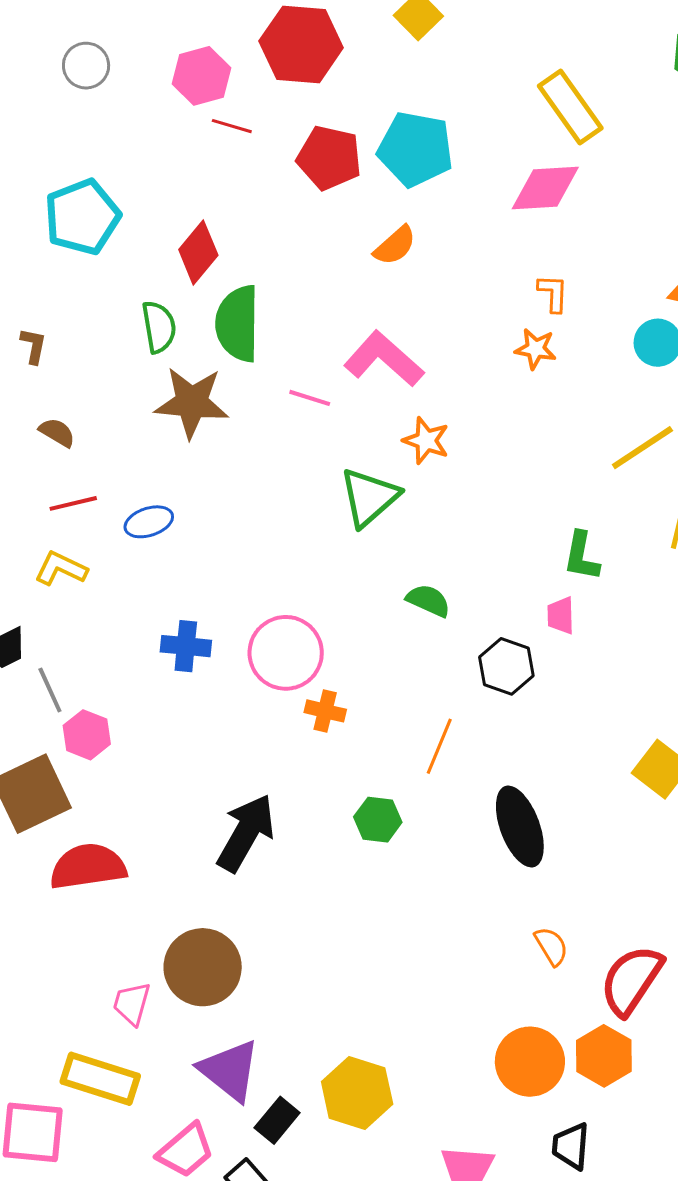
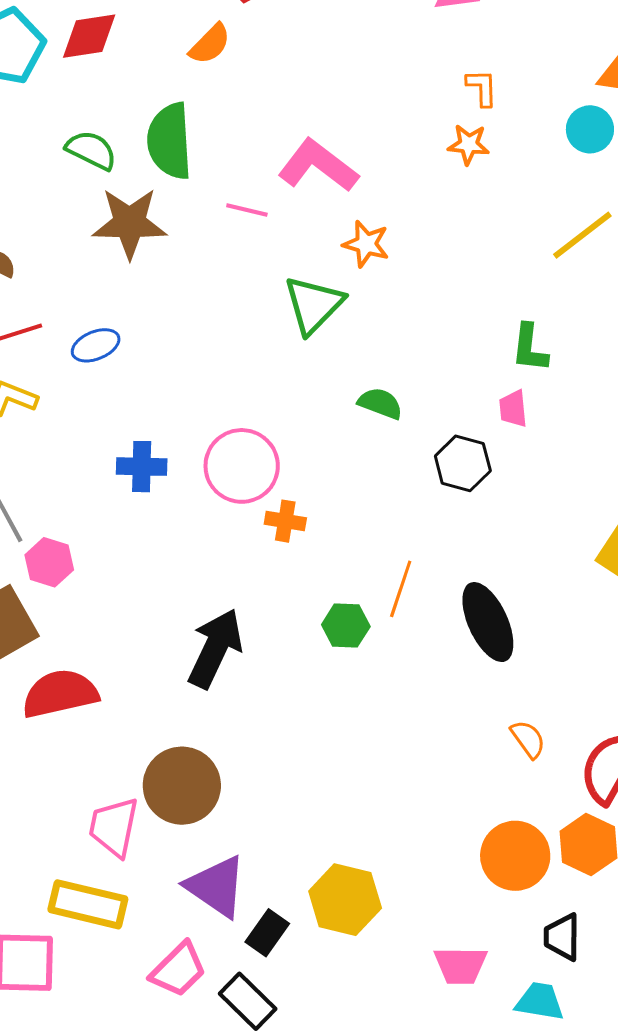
orange semicircle: (395, 246) -> (210, 44), moved
red diamond: (198, 252) -> (89, 36), moved, turned 46
green semicircle: (159, 327) -> (91, 150), turned -50
orange line: (439, 746) -> (401, 589), moved
pink trapezoid: (132, 1003) -> (114, 827), size x1.4

